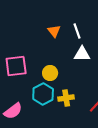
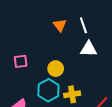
pink square: (16, 66) -> (21, 61), size x0.6

